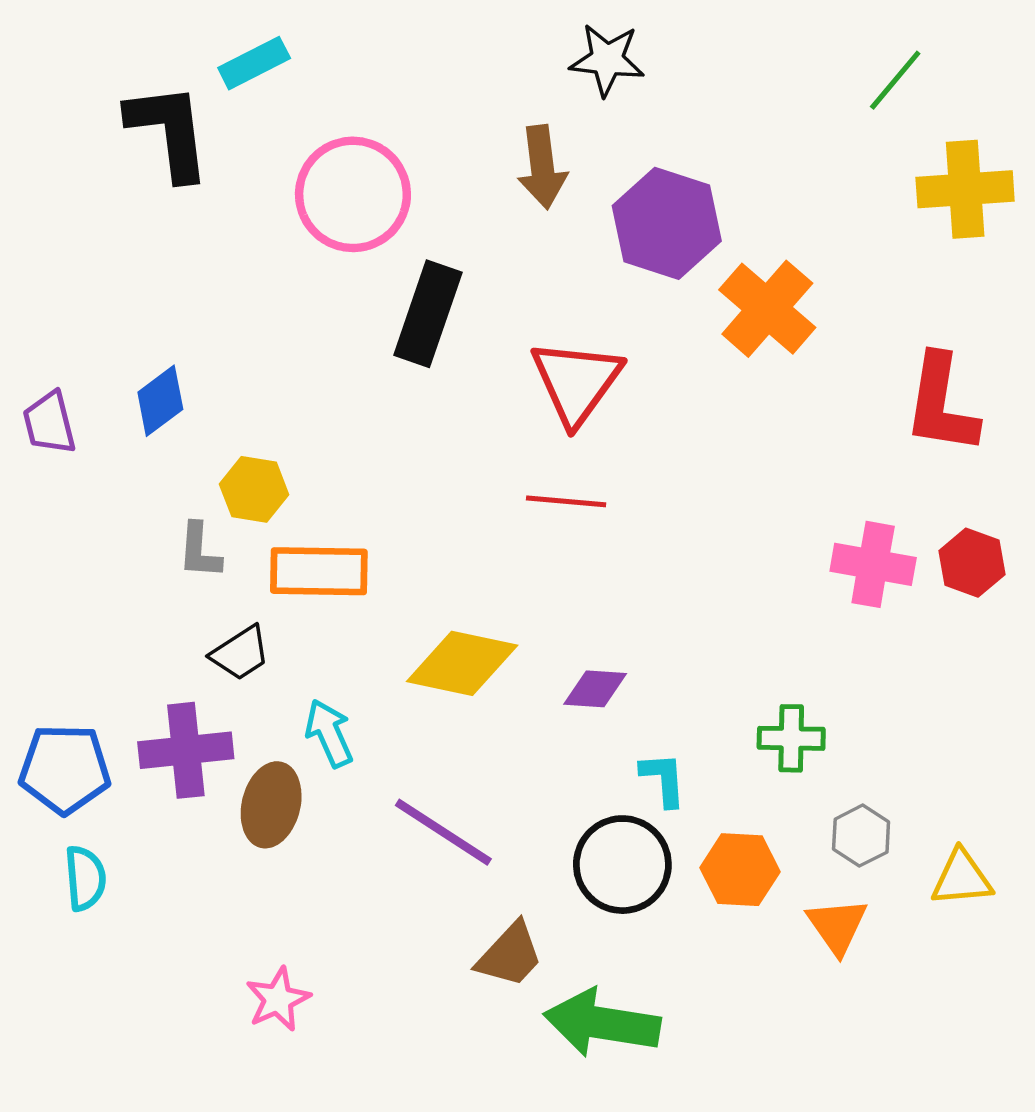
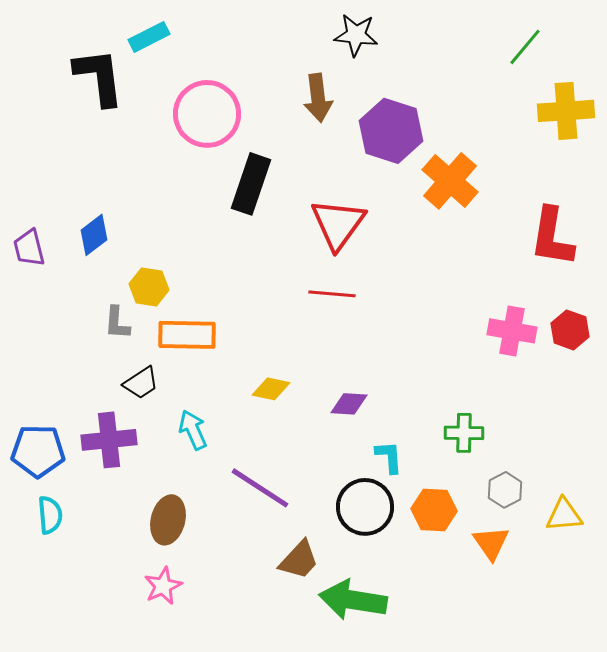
yellow diamond: (462, 663) -> (271, 389), size x0.6
brown ellipse: (271, 805) -> (168, 520), moved

